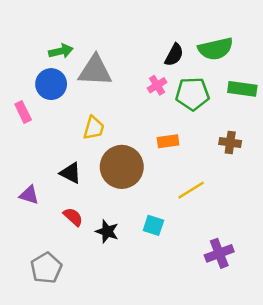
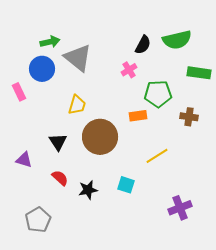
gray triangle: (95, 71) -> (78, 58), turned 36
green pentagon: (192, 94) -> (158, 94), moved
black triangle: (71, 173) -> (58, 142), turned 30
black star: (107, 231) -> (88, 190), turned -30

